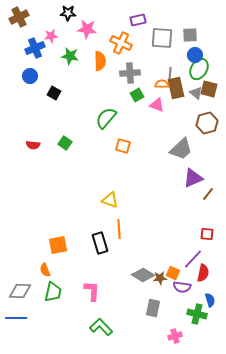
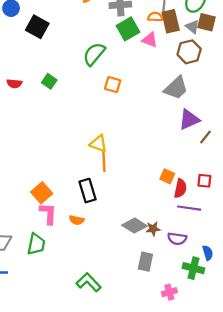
black square: (54, 93) -> (37, 27), size x1.5
green square: (137, 95) -> (128, 29), size x1.5
brown hexagon: (207, 123) -> (189, 52), moved
orange line: (119, 229) -> (104, 161), moved
orange square: (58, 245) -> (42, 193), turned -30
purple line: (193, 259) -> (189, 208), turned 55
orange semicircle: (45, 270) -> (77, 220), moved, turned -56
orange square: (173, 273) -> (167, 176), moved
red semicircle: (203, 273) -> (180, 188), moved
pink L-shape: (92, 291) -> (48, 214), moved

